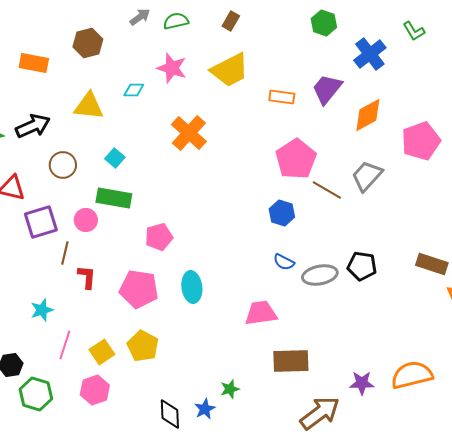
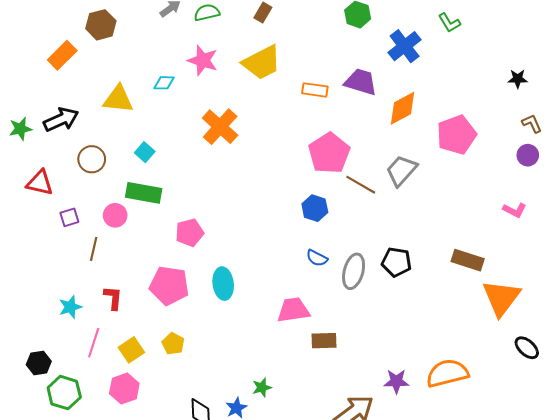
brown hexagon: (88, 43) -> (101, 25), moved
orange rectangle: (34, 63) -> (62, 55), turned -56
purple trapezoid: (327, 89) -> (361, 82), turned 68
purple square: (41, 222) -> (69, 217), size x0.6
gray ellipse: (320, 275) -> (354, 271), turned -64
red L-shape: (87, 277) -> (113, 298), moved
yellow pentagon: (143, 346) -> (173, 344), size x0.7
brown rectangle: (291, 361) -> (324, 341), moved, size x0.7

